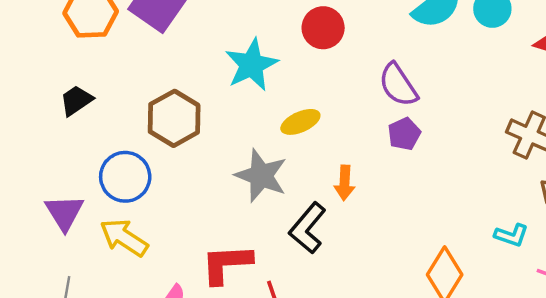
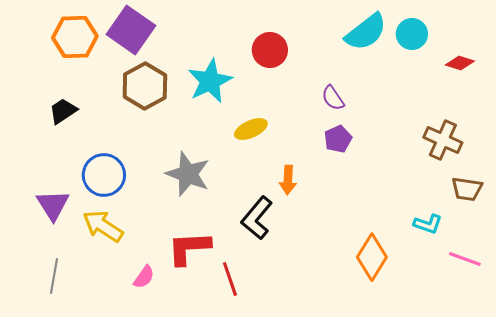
purple semicircle: (398, 85) -> (333, 98), size x0.7
brown hexagon: (174, 118) -> (145, 86), moved
gray star: (261, 176) -> (188, 174), moved

